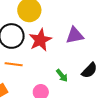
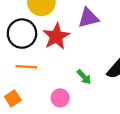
purple triangle: (75, 35) -> (88, 18), moved

